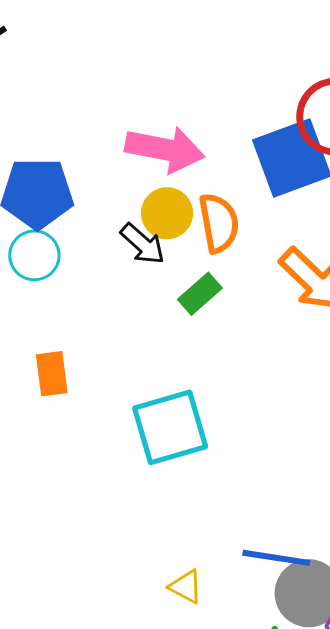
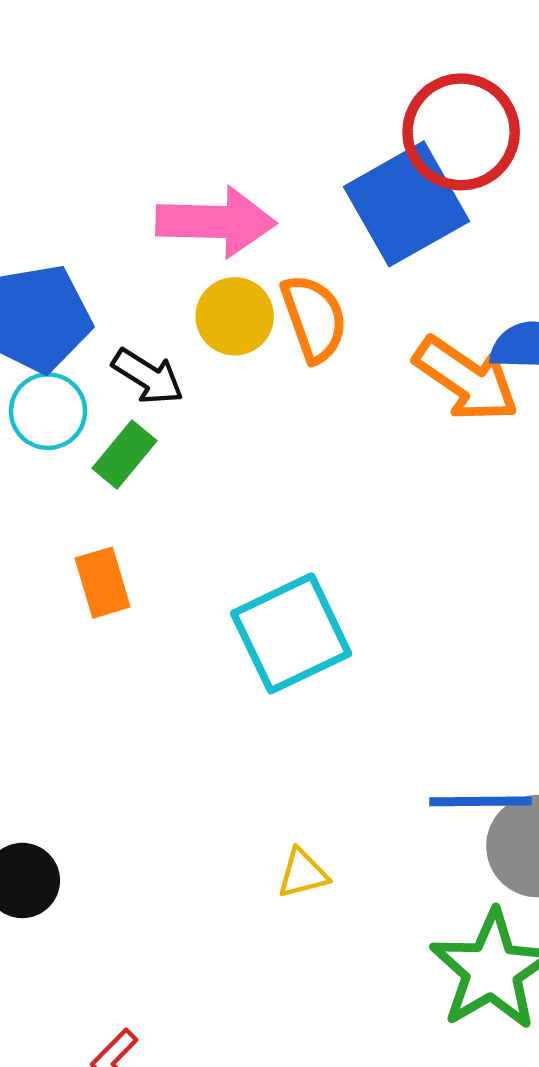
black arrow: (143, 244) -> (148, 376), moved
green rectangle: (200, 294) -> (124, 455), moved
yellow triangle: (186, 587) -> (303, 874), moved, turned -33

